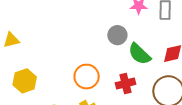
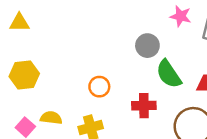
orange circle: (87, 77) -> (99, 87), size x0.7

